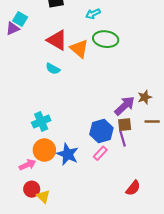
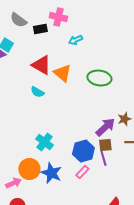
green ellipse: (106, 39) -> (99, 78), moved
cyan cross: (41, 122) -> (44, 142), moved, turned -30

